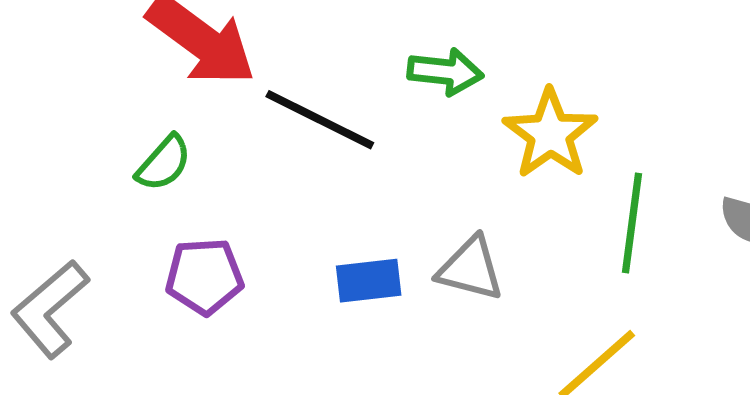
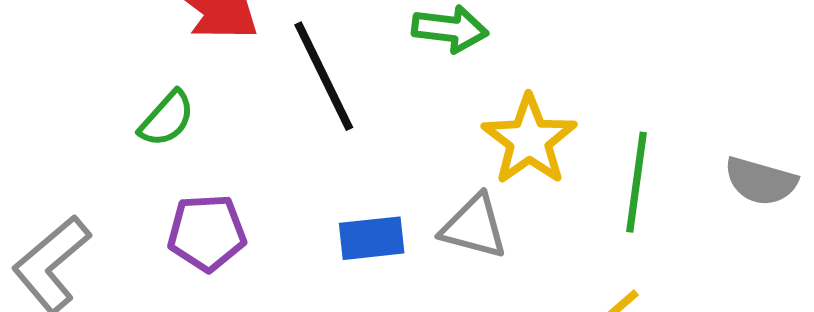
black line: (320, 120) -> (324, 76), turned 37
yellow star: (550, 134) -> (529, 140), moved

